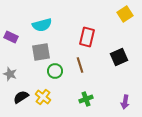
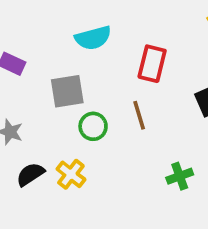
cyan semicircle: (42, 25) -> (93, 38), moved
green cross: (86, 99) -> (180, 176), moved

